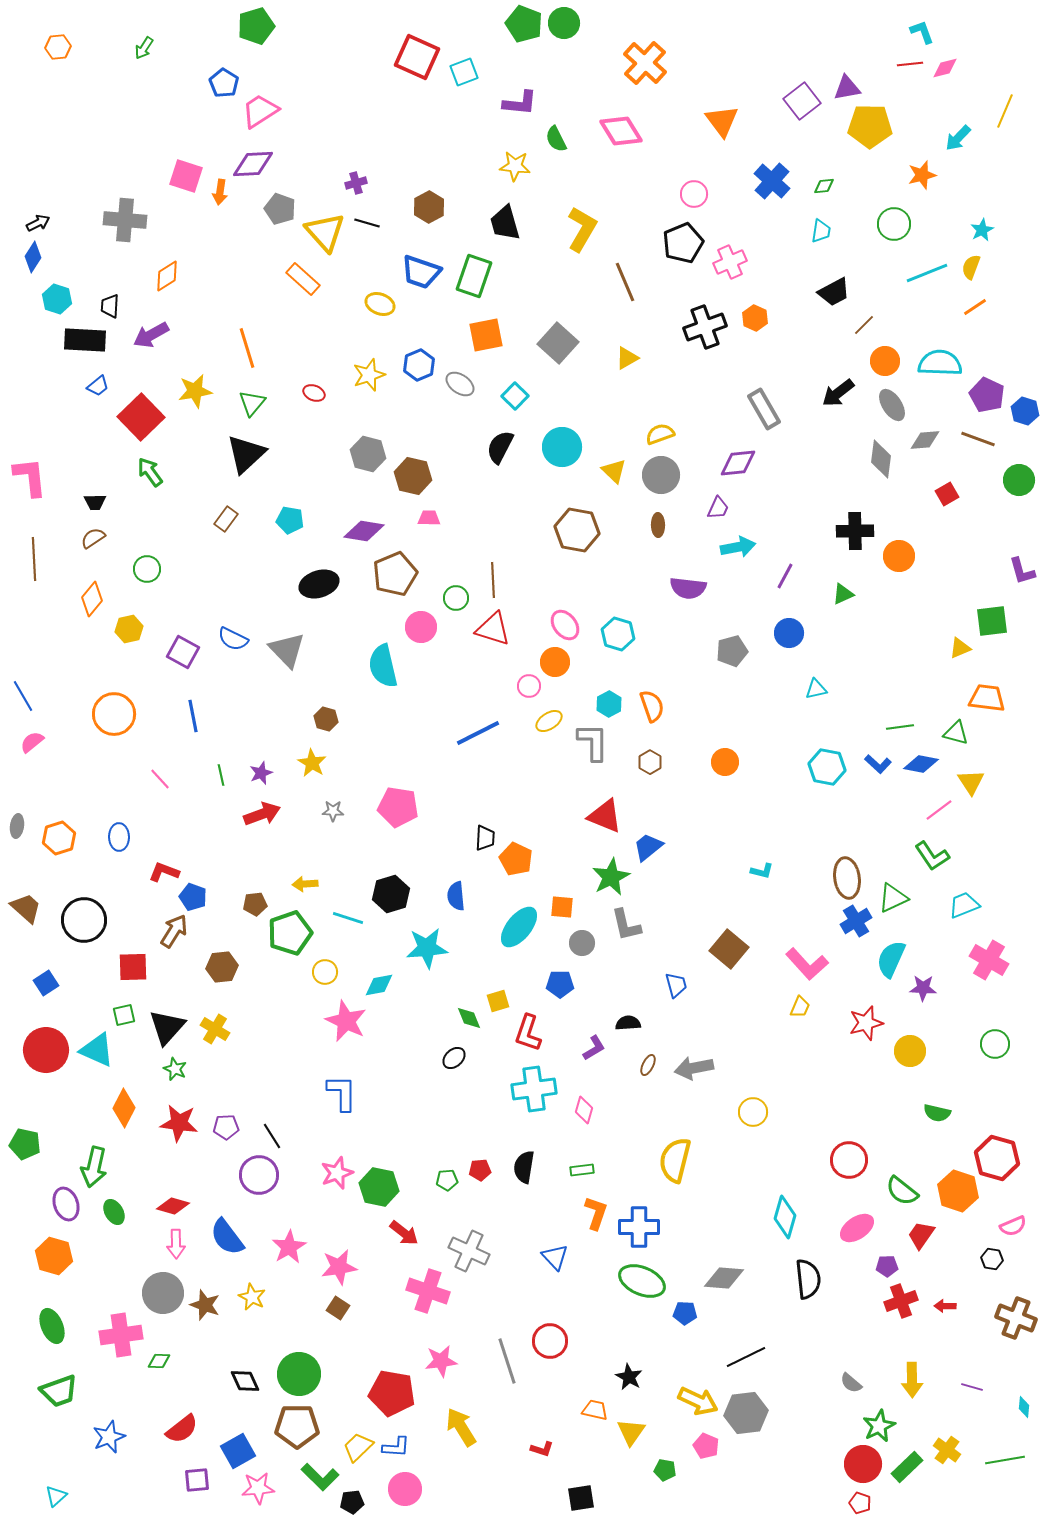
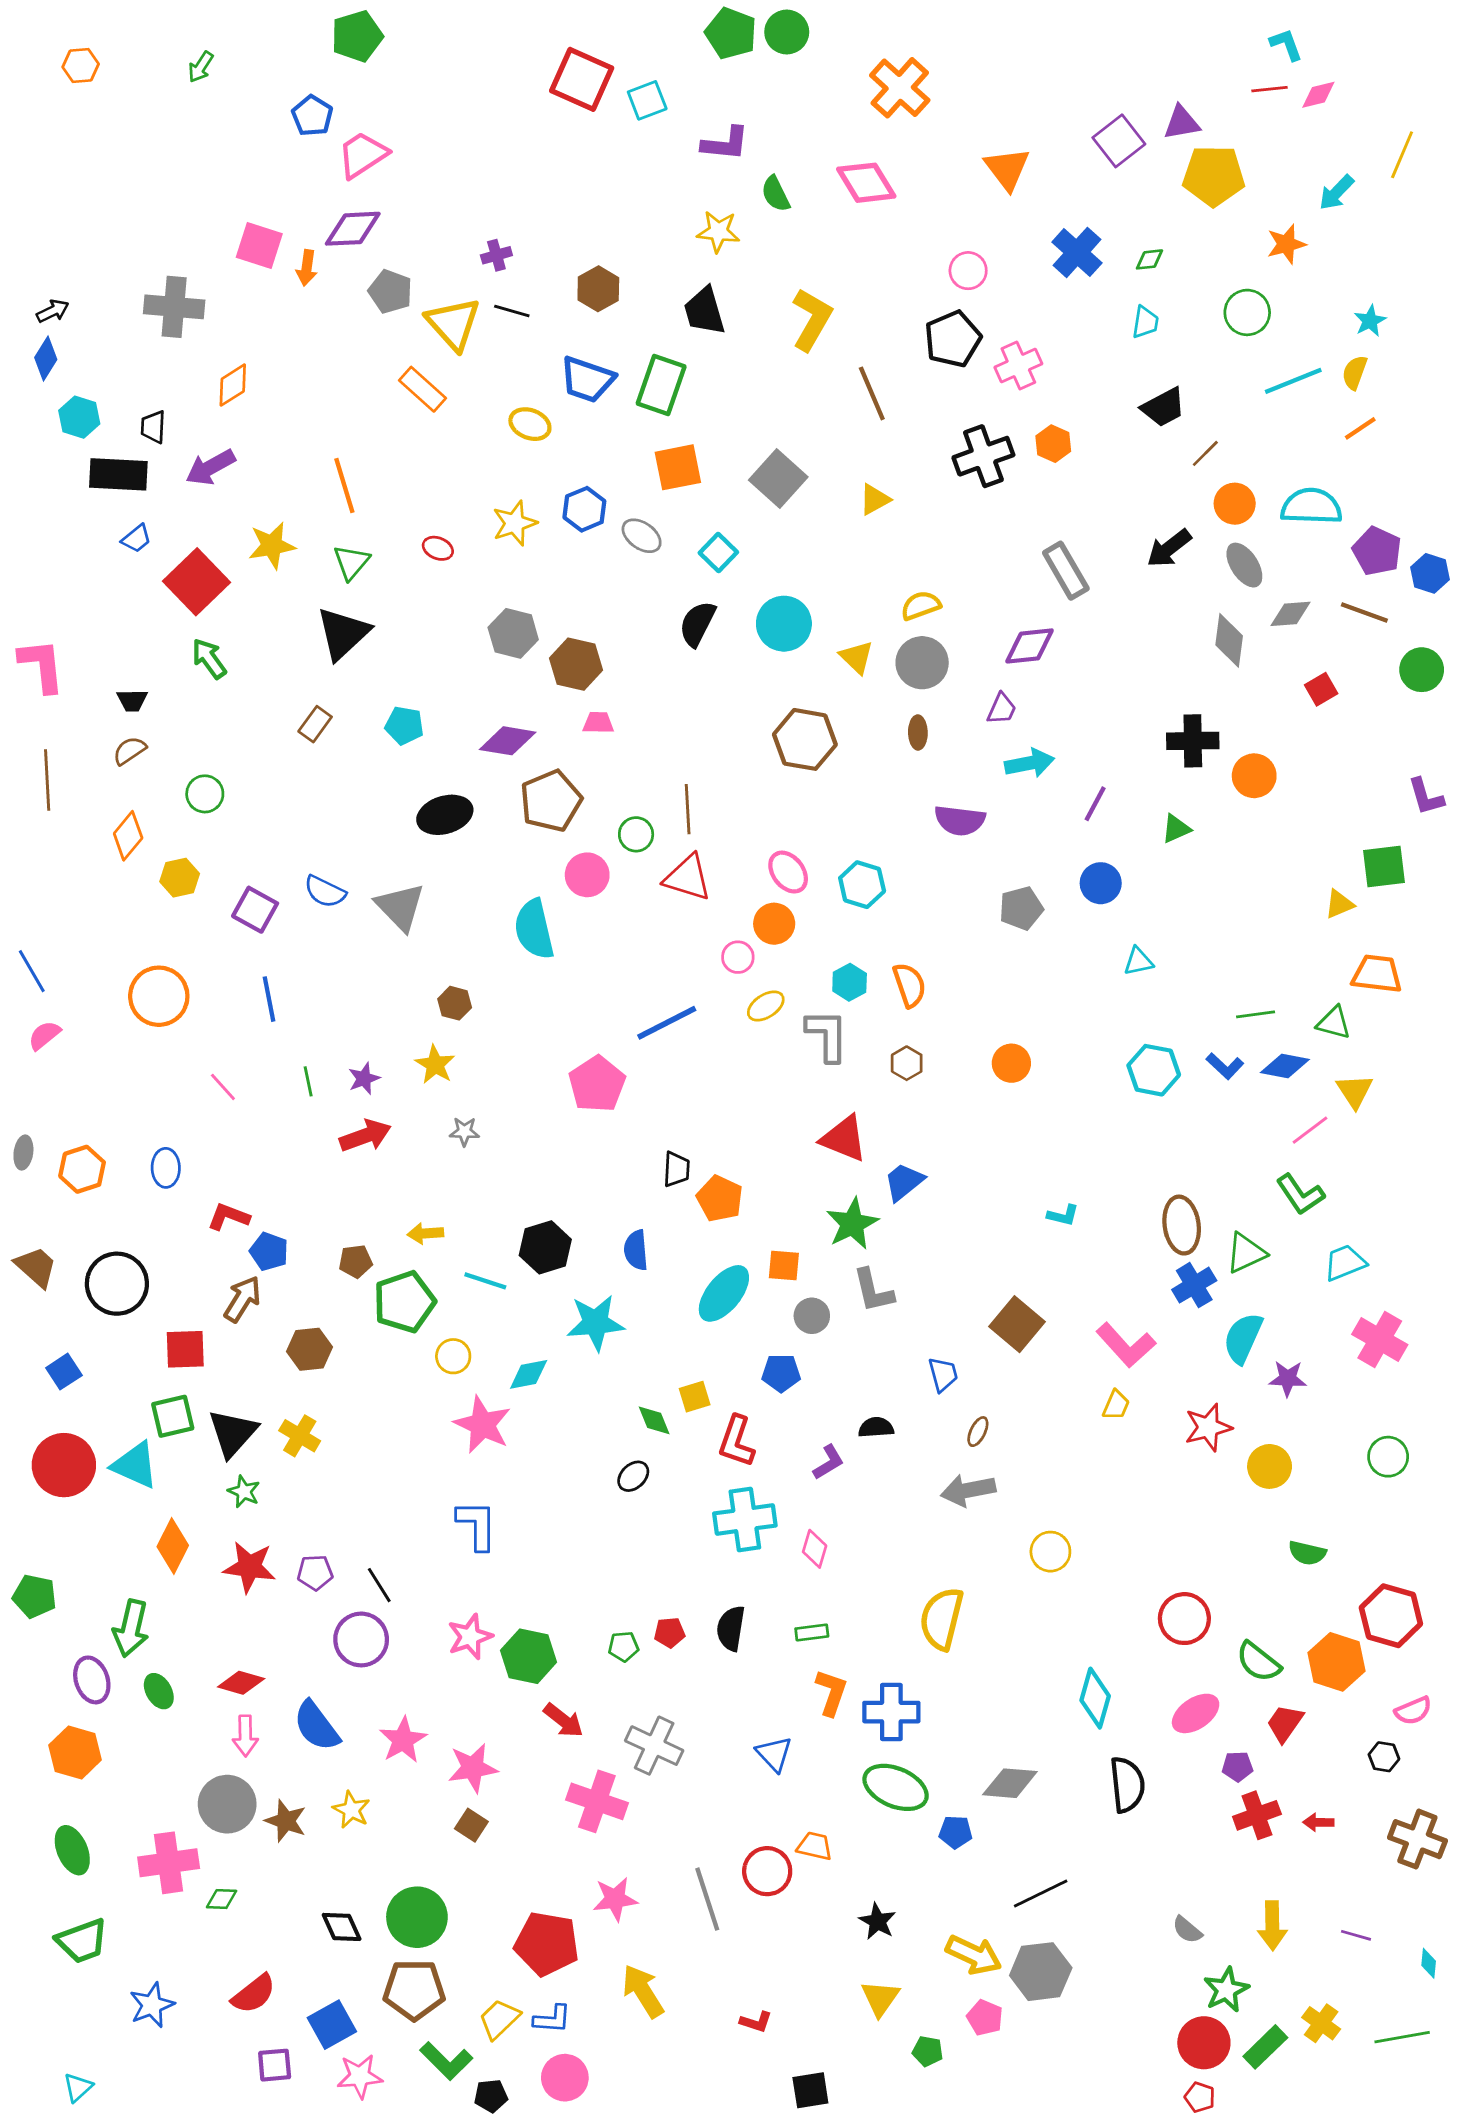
pink pentagon: (398, 807) -> (597, 1084), moved, turned 30
green square: (124, 1015) -> (173, 1416), size x1.4
brown ellipse: (648, 1065) -> (978, 1432), moved
orange trapezoid: (595, 1410) -> (815, 1846), moved

